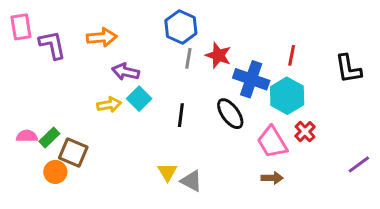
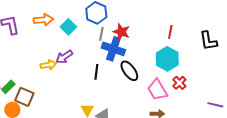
purple arrow: (126, 72) -> (64, 57), moved, turned -48
blue cross: (251, 79) -> (113, 49), moved
cyan square: (139, 99) -> (68, 27), moved
purple line: (359, 164) -> (215, 105), turned 49

